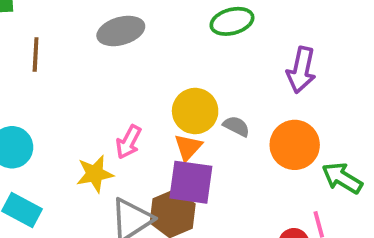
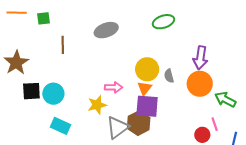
purple arrow: (301, 70) -> (200, 58), moved
gray semicircle: (236, 126) -> (169, 76), turned -128
pink arrow: (129, 142) -> (114, 87), turned -114

